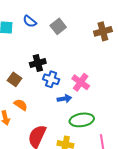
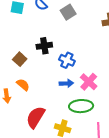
blue cross: (51, 79) -> (67, 60), moved
pink cross: (81, 82) -> (89, 82), moved

